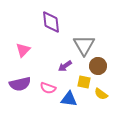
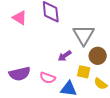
pink triangle: (23, 50) -> (20, 18), moved, turned -42

